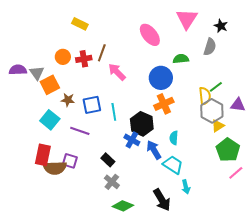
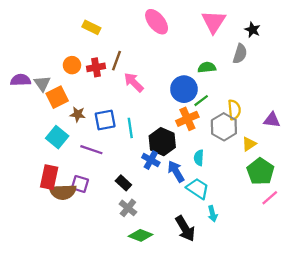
pink ellipse: (150, 35) -> (157, 22), moved
green line: (216, 87) -> (201, 101), moved
gray hexagon: (212, 111) -> (224, 127), moved

